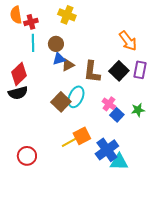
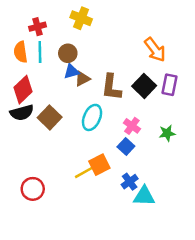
orange semicircle: (16, 15) -> (21, 52), moved
brown square: (61, 102) -> (50, 117), moved
blue square: (117, 115) -> (126, 147), moved
blue cross: (107, 150) -> (130, 182), size x0.6

